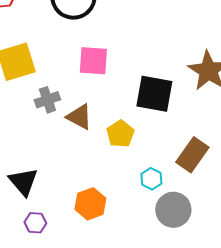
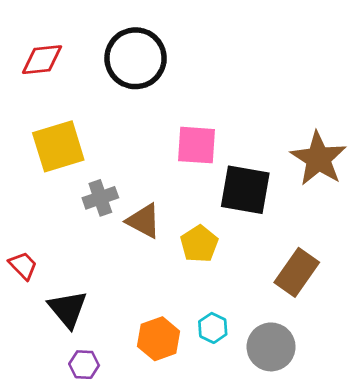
pink square: (93, 61) -> (197, 145), moved
cyan hexagon: (151, 179) -> (213, 328), moved

